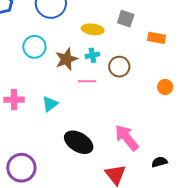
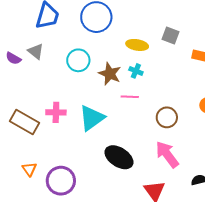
cyan cross: (92, 55) -> (136, 71), turned 32
brown star: (66, 59) -> (110, 74), turned -30
brown circle: (119, 67) -> (167, 117), moved
cyan triangle: (50, 104) -> (92, 118), size x1.6

